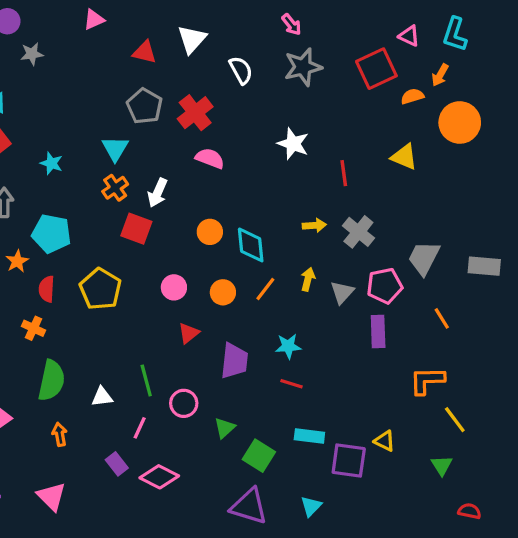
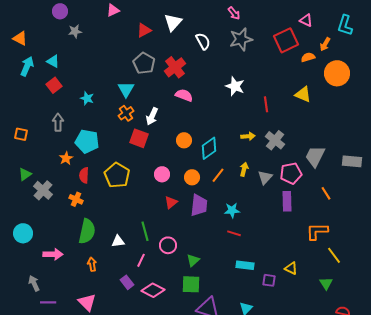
cyan L-shape: (455, 34) -> (345, 25), moved
red triangle: (145, 52) -> (144, 30), turned -42
cyan diamond: (251, 245) -> (209, 148), turned 60
purple trapezoid: (234, 361) -> (199, 205), moved
green square: (259, 456) -> (191, 284), moved, turned -30
purple square: (349, 461) -> (269, 280), size x0.6

